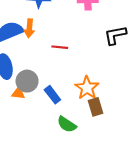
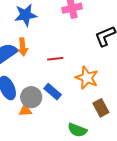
orange star: (87, 88) -> (87, 78), moved
blue rectangle: (52, 95) -> (53, 92), moved

